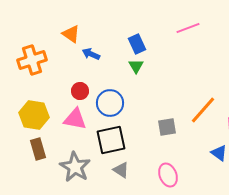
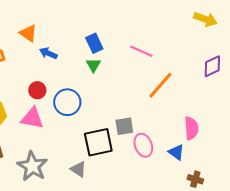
pink line: (188, 28) -> (141, 51), moved, turned 45
orange line: (203, 110) -> (160, 85), moved
black square: (111, 140) -> (98, 142), moved
pink ellipse: (168, 175) -> (143, 145), moved

